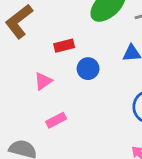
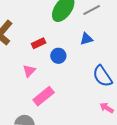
pink rectangle: (56, 120) -> (44, 96), size x1.5

